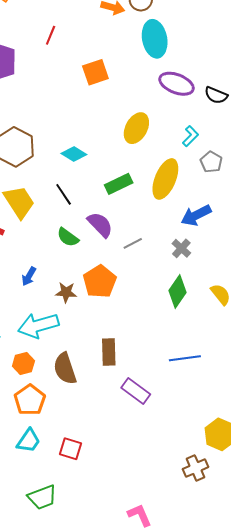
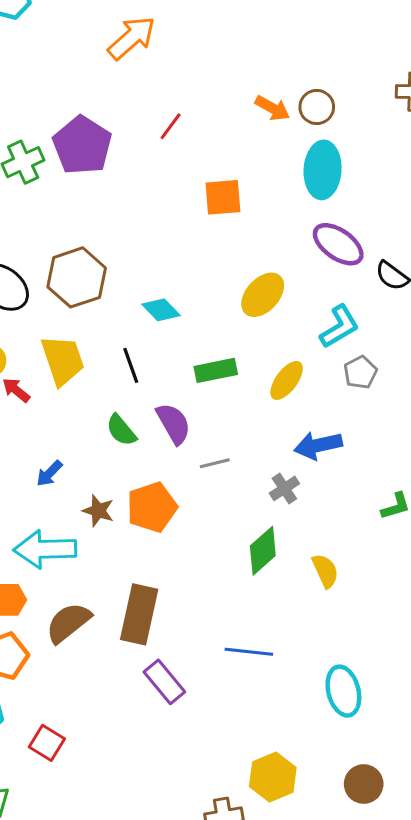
cyan L-shape: (191, 136) -> (339, 327), size x1.4
yellow ellipse: (165, 179) -> (287, 380), size x0.7
brown rectangle: (109, 352) -> (139, 614), size x1.4
brown semicircle: (65, 369) -> (68, 623), turned 56

